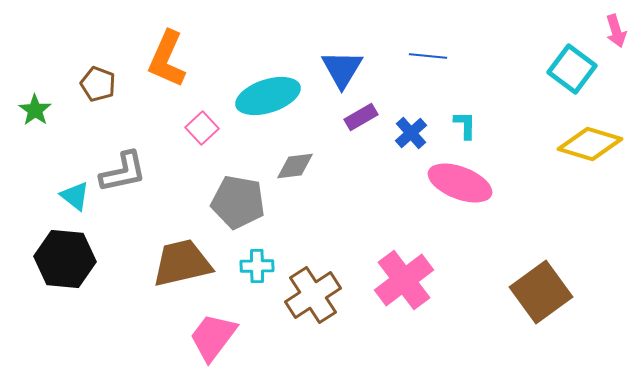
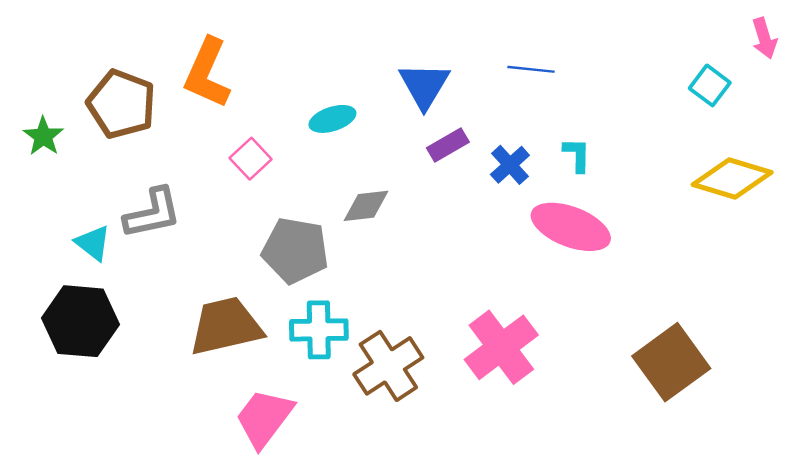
cyan square: (572, 69) -> (710, 85), size x0.7
brown pentagon: (98, 84) -> (121, 104), size x1.6
cyan ellipse: (268, 96) -> (332, 119), size x0.6
cyan cross: (257, 266) -> (319, 330), size x1.4

